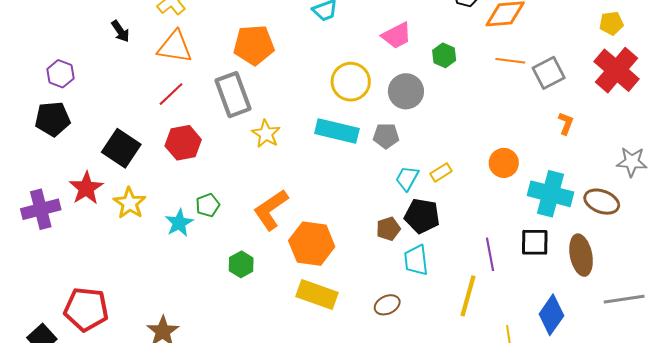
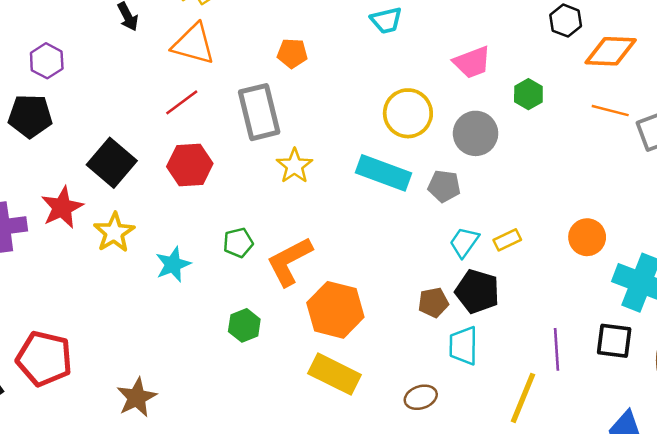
orange pentagon: (254, 45) -> (292, 53), size x0.6
green pentagon: (208, 205) -> (238, 243), moved

